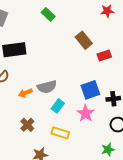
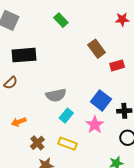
blue square: (90, 90) -> (101, 100), turned -36
orange arrow: (25, 93) -> (19, 122), moved
brown cross: (27, 125) -> (37, 143), moved

